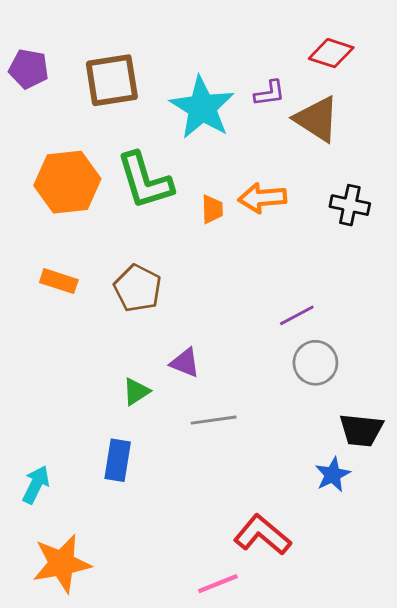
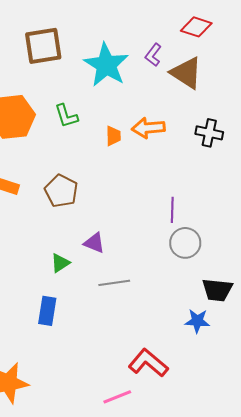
purple L-shape: (270, 93) -> (153, 55), turned 135
green L-shape: (145, 181) -> (66, 116), size x0.6
purple line: (297, 315) -> (172, 210), turned -60
blue star: (333, 475) -> (197, 321), turned 30

